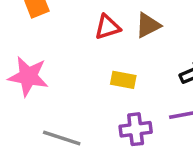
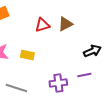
yellow rectangle: (123, 80) -> (27, 55), moved

